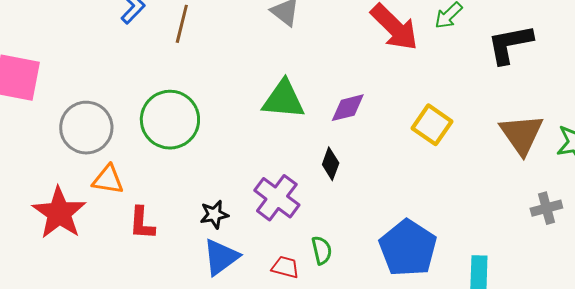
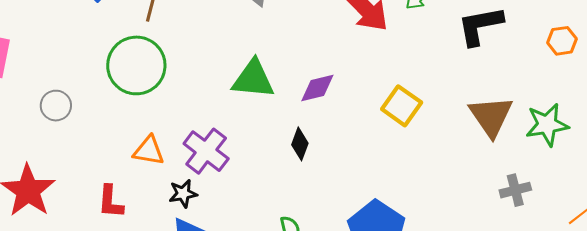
green circle: (170, 120) -> (136, 65), moved
gray circle: (86, 128) -> (56, 106), size x0.6
orange triangle: (108, 180) -> (149, 151), moved
purple cross: (277, 198) -> (206, 151), moved

